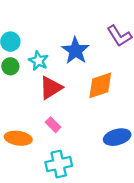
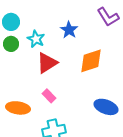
blue star: (76, 51) -> (69, 30), size x0.7
blue ellipse: (117, 137) -> (106, 107), turned 35

